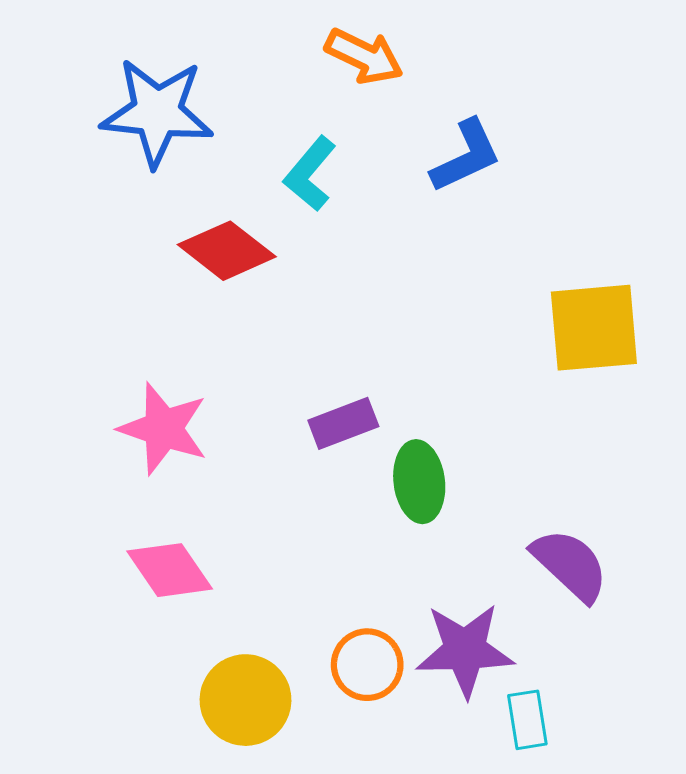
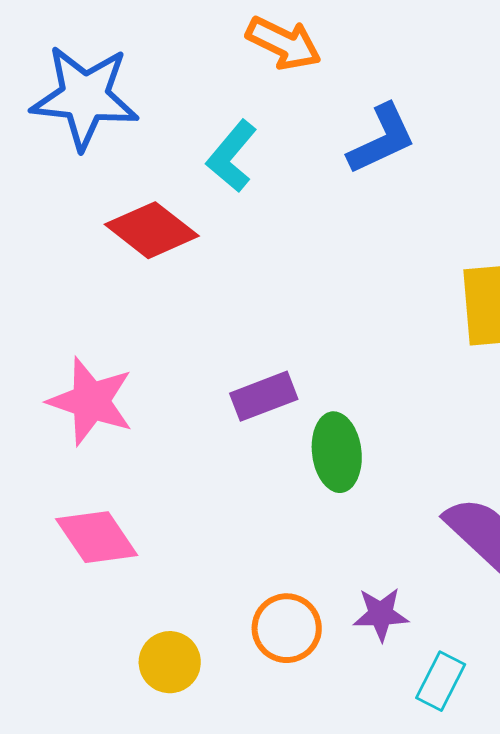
purple star: (465, 650) -> (381, 614), size x0.6
yellow circle: (245, 700) -> (170, 662), size x0.7
cyan rectangle: (527, 720) -> (441, 681), turned 36

